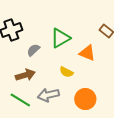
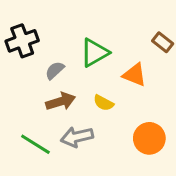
brown arrow: (25, 75) -> (61, 101), moved
orange circle: (85, 99) -> (149, 138), moved

